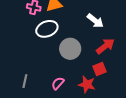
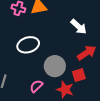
white ellipse: (47, 29) -> (28, 45), moved
gray circle: (70, 49) -> (55, 66), moved

